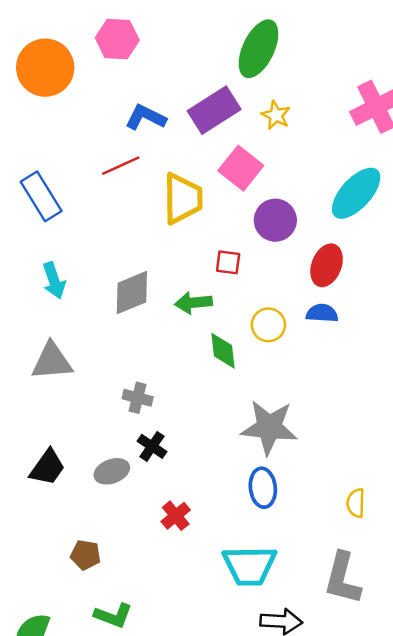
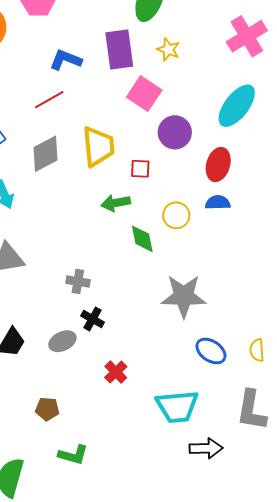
purple rectangle: (214, 110) -> (119, 50), turned -60
yellow trapezoid: (183, 199) -> (98, 147), moved
gray diamond: (132, 293) -> (46, 154), moved
blue ellipse: (263, 488) -> (211, 351), moved, turned -44

